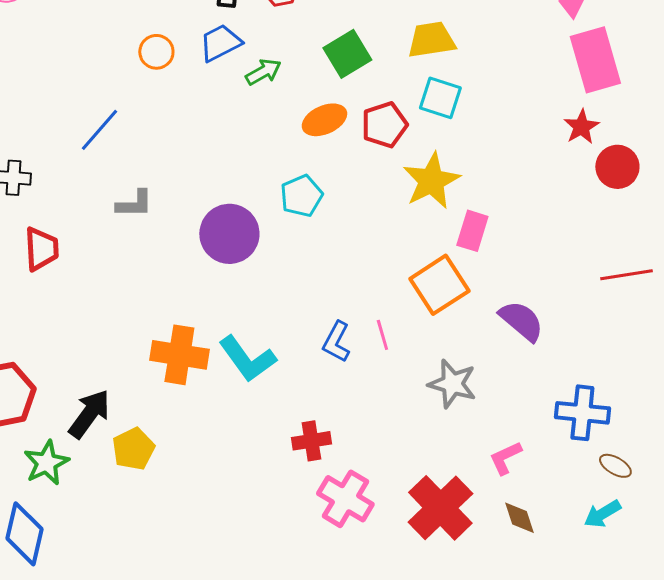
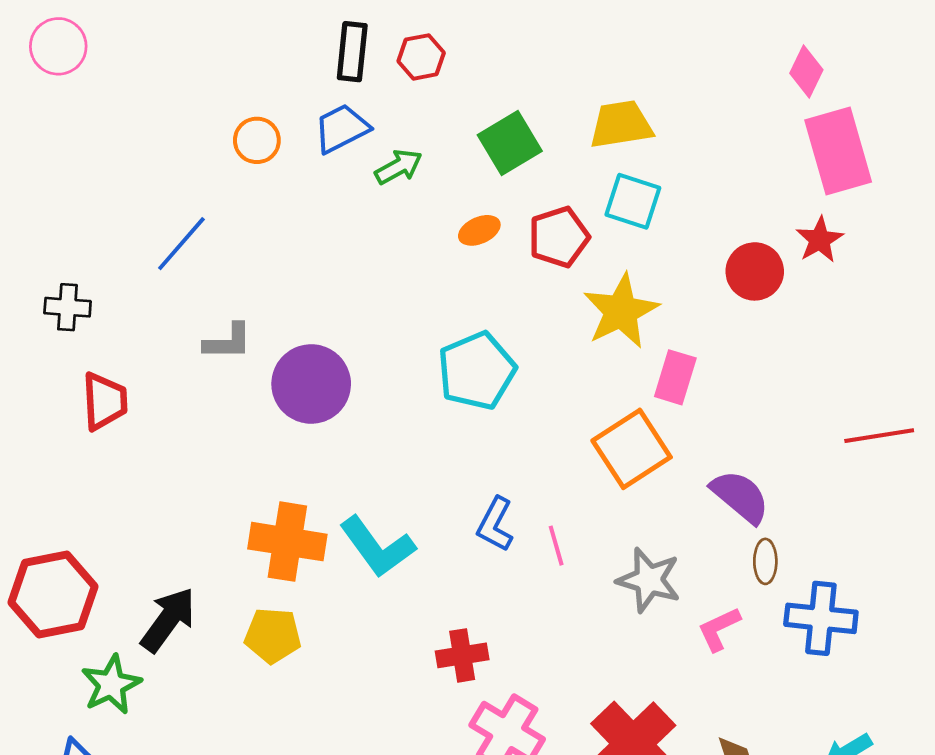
orange ellipse: (324, 120) -> (479, 230), size x0.7
red circle: (617, 167) -> (755, 271), moved
cyan pentagon: (301, 196) -> (477, 371), moved, size x1.4
purple circle: (229, 234) -> (311, 384), moved
pink line: (382, 335) -> (556, 546), moved
yellow pentagon: (133, 449) -> (273, 636), moved, turned 30
pink L-shape: (505, 458) -> (719, 629), moved
brown ellipse: (615, 466) -> (765, 561), moved, turned 60

